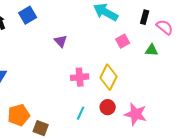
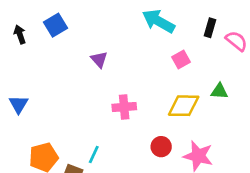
green triangle: (152, 50) -> (219, 91), moved
yellow diamond: (109, 77) -> (184, 106), moved, turned 65
cyan line: (81, 113) -> (94, 155), moved

